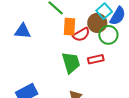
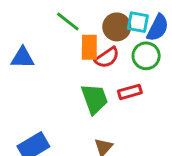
cyan square: (104, 11) -> (138, 22), turned -35
brown circle: (97, 23) -> (117, 27), moved

